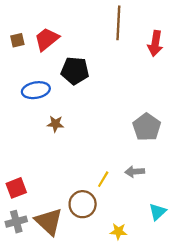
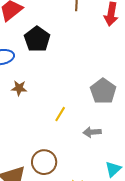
black pentagon: (75, 71) -> (37, 39), turned 30
yellow line: (103, 179) -> (60, 114), moved

